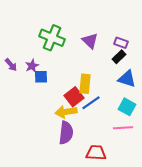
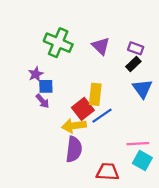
purple arrow: (11, 65) -> (42, 101), moved
blue triangle: (127, 79) -> (142, 89), turned 36
cyan square: (127, 107) -> (142, 161), moved

